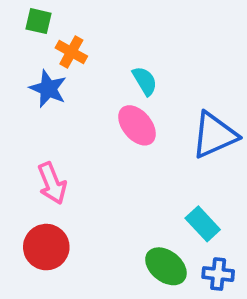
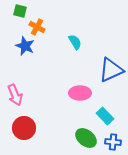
pink ellipse: (137, 125) -> (80, 93), moved, turned -50
pink arrow: (52, 183) -> (15, 95), moved

